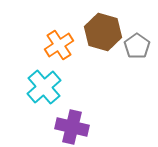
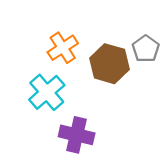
brown hexagon: (103, 32) -> (110, 64), moved

